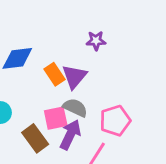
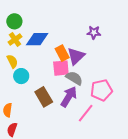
pink square: (56, 118) -> (61, 68), moved

